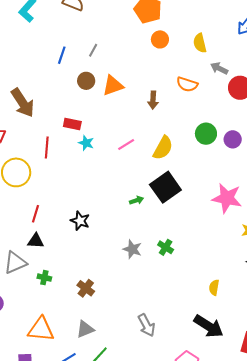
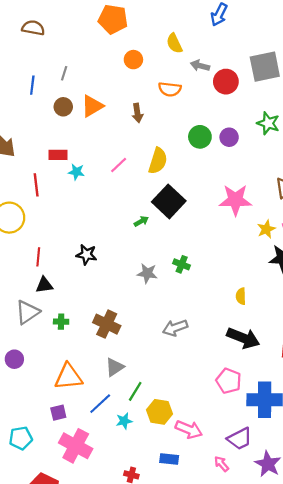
orange circle: (160, 39) -> (133, 60), moved
brown cross: (86, 288) -> (107, 324), size x1.4
gray arrow: (146, 325) -> (175, 328), moved, turned 110

